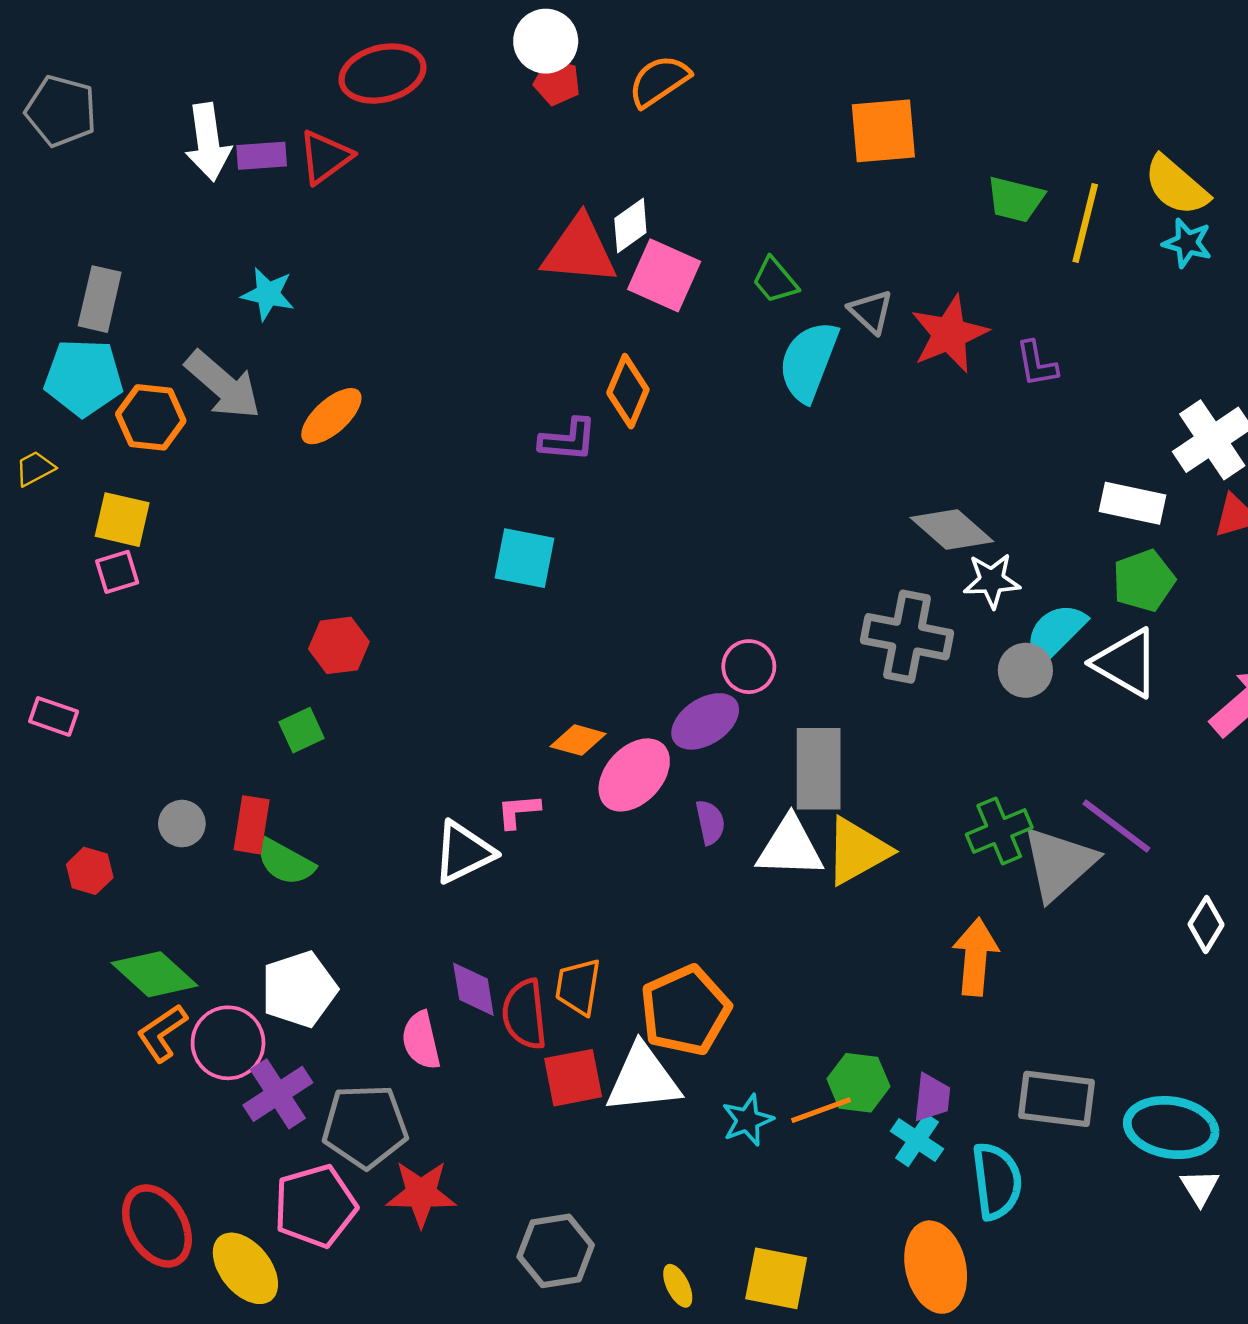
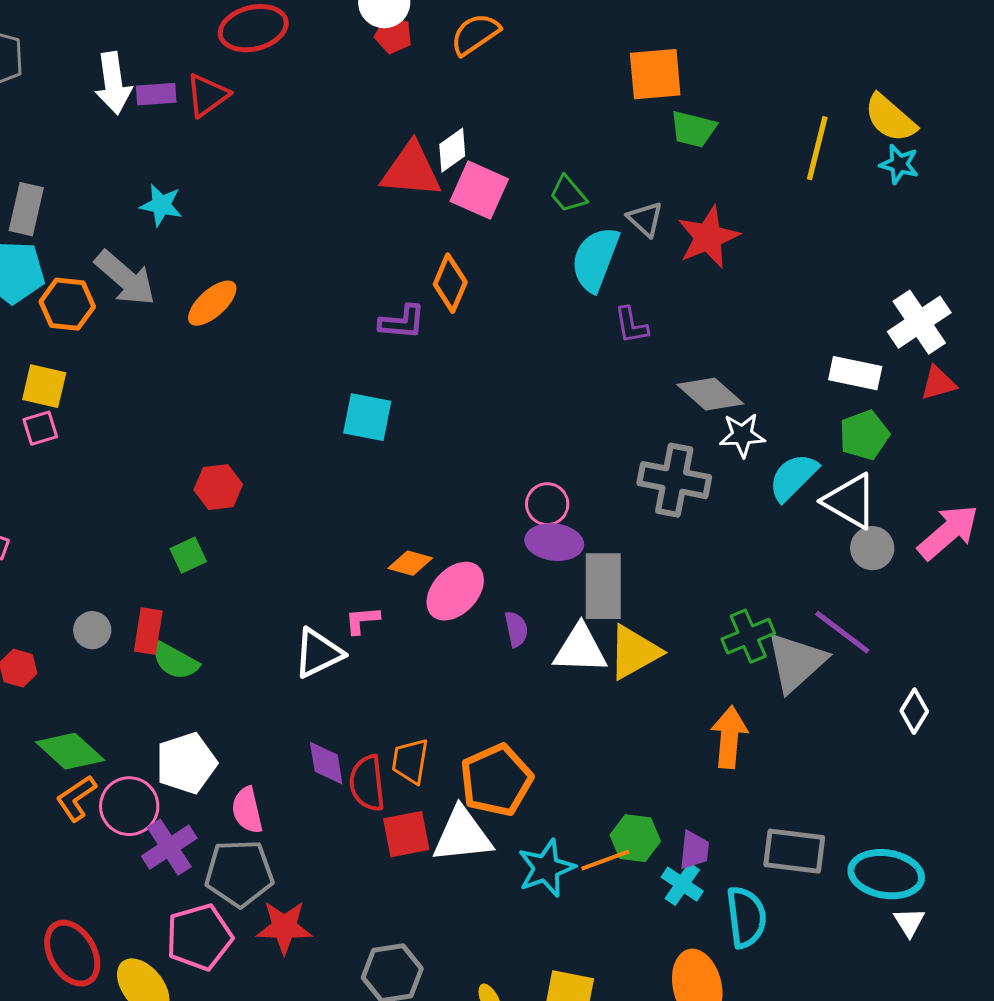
green trapezoid: (1015, 199) -> (693, 129), moved
purple L-shape: (1037, 364) -> (631, 325), moved
gray circle: (1025, 670) -> (872, 548), moved
purple ellipse: (705, 721) -> (554, 542), moved, turned 40
pink semicircle: (421, 1040) -> (247, 810), moved
cyan star: (748, 1120) -> (546, 868), size x1.4

